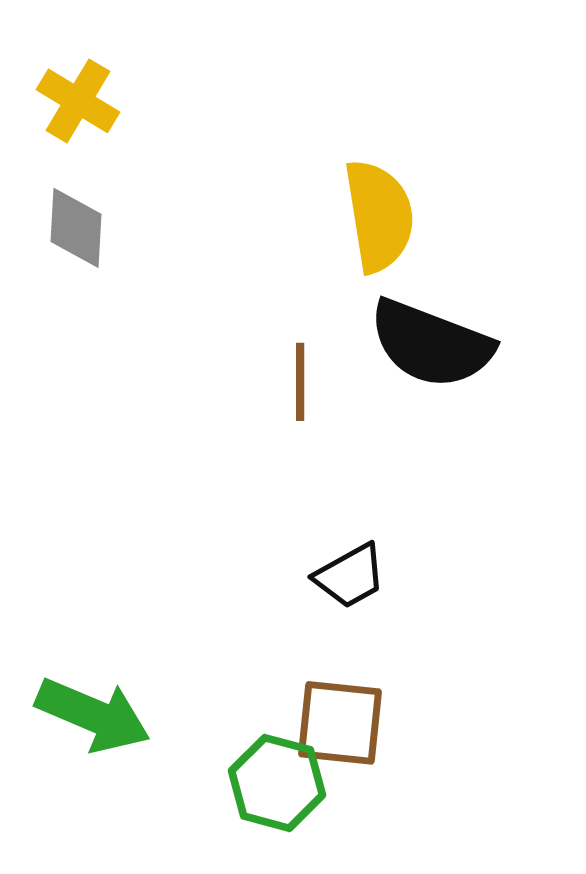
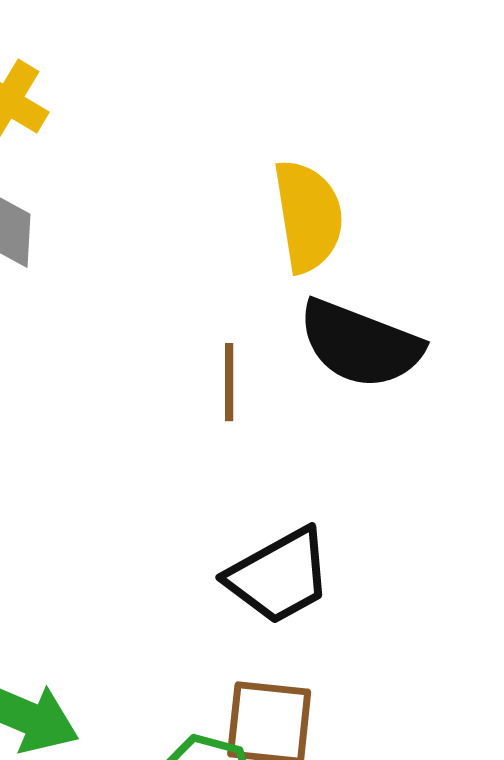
black trapezoid: (350, 576) -> (279, 576), size x1.5

